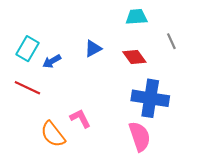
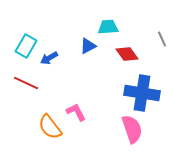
cyan trapezoid: (136, 17) -> (108, 27), moved

